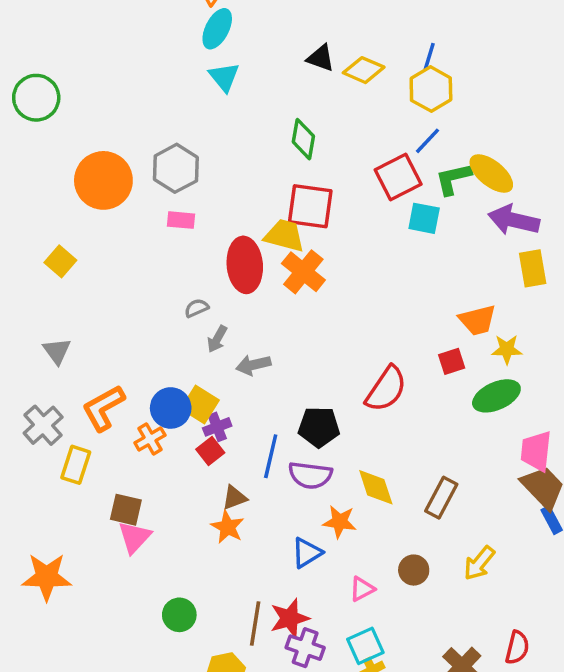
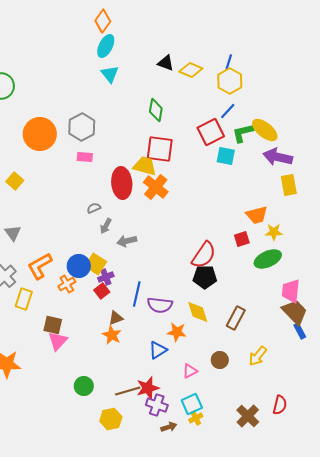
black pentagon: (319, 427) -> (205, 277), moved
brown line: (255, 623) -> (128, 391), turned 65

